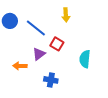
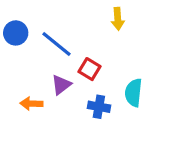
yellow arrow: (66, 15) -> (118, 19), moved
blue cross: (51, 80) -> (99, 107), moved

